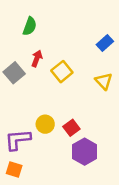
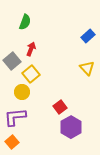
yellow square: (62, 72) -> (31, 74), moved
yellow circle: (45, 124) -> (22, 92), moved
orange square: (14, 170) -> (12, 142), turned 32

